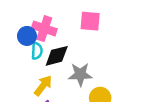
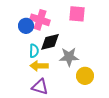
cyan semicircle: (37, 51) -> (34, 51), moved
yellow arrow: (43, 86) -> (39, 66), turned -126

